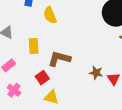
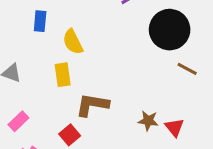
yellow rectangle: (34, 46) -> (63, 75), moved

